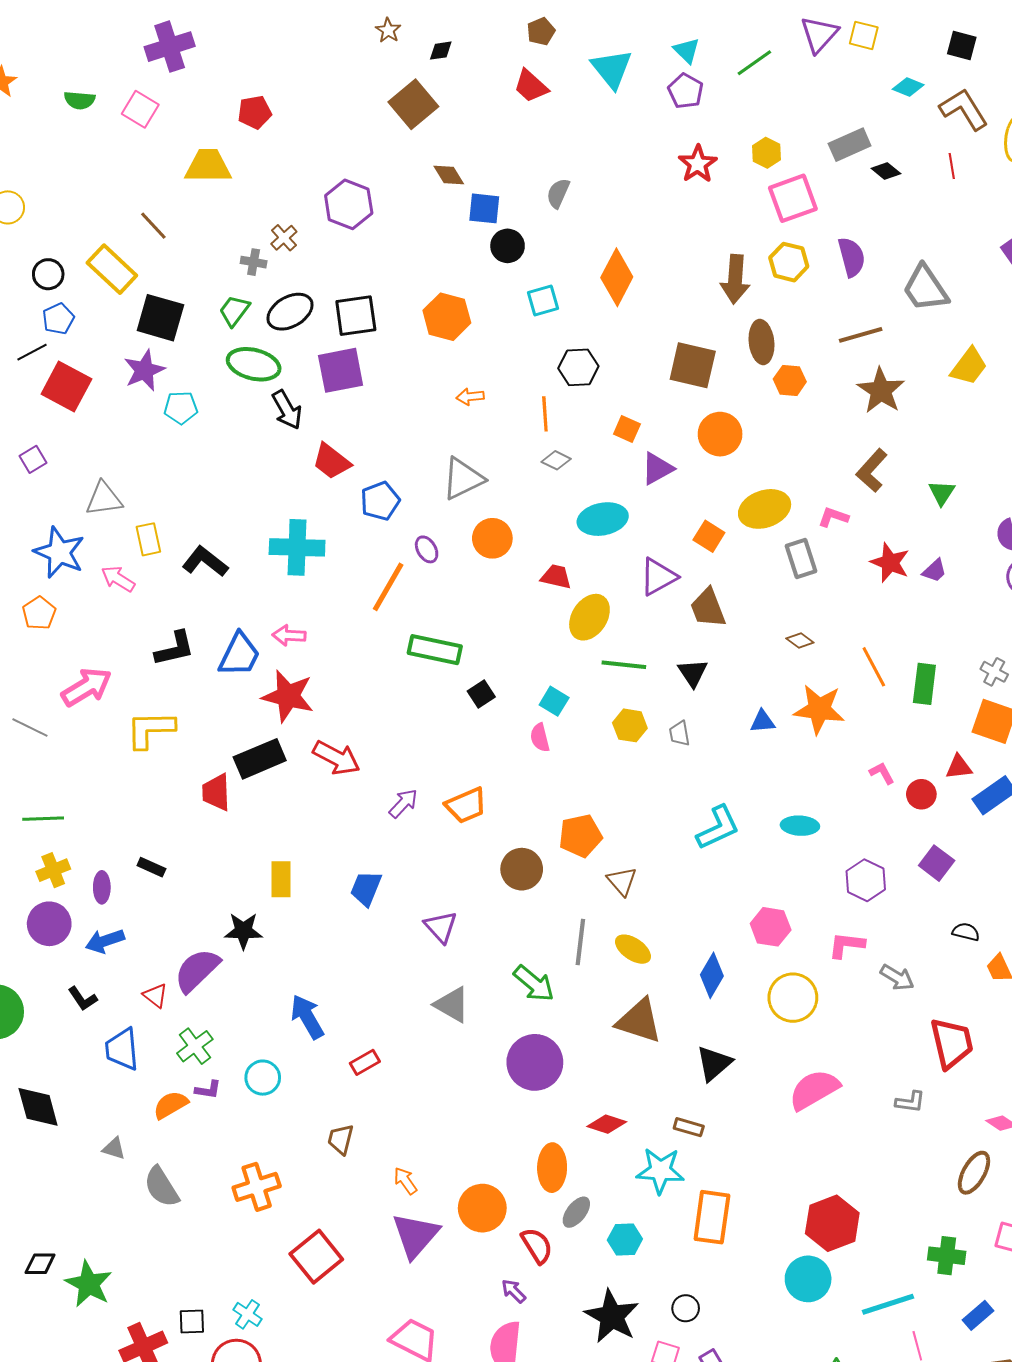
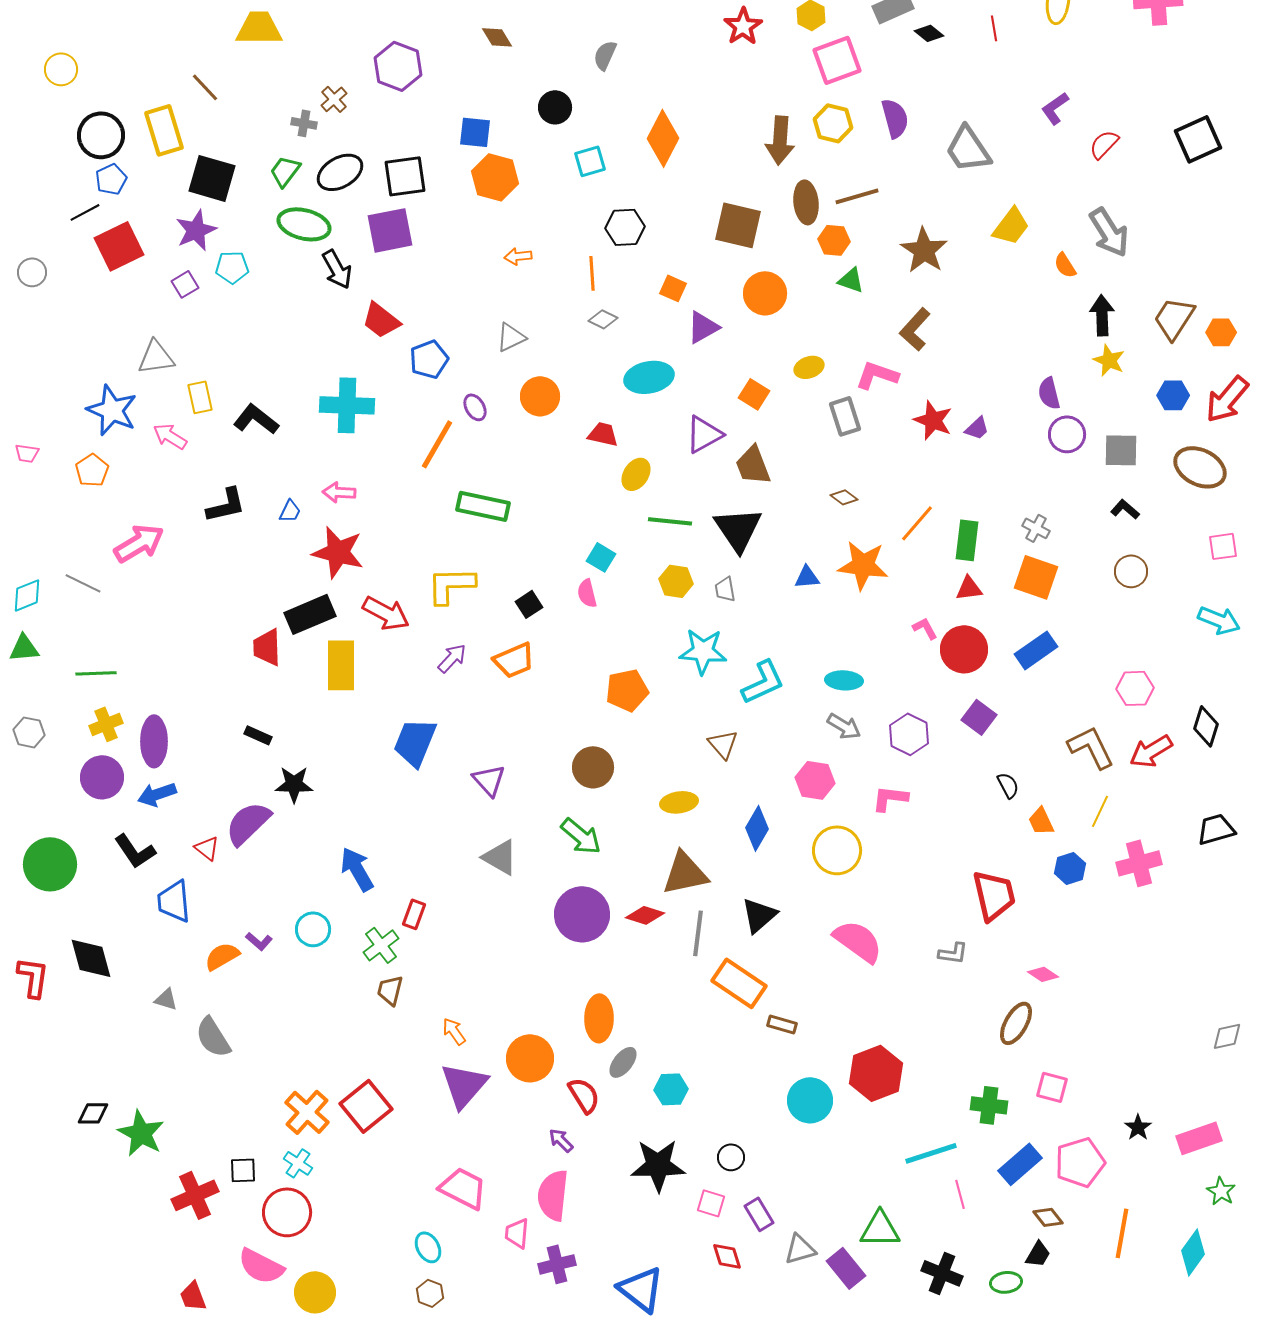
blue square: (484, 208) -> (475, 132), moved
yellow rectangle: (112, 269) -> (164, 130), turned 30
black circle: (48, 274) -> (101, 135), size x1.5
brown line: (861, 335) -> (857, 196), moved
red square: (66, 387) -> (119, 246), turned 36
purple square: (33, 459) -> (185, 284), moved
gray triangle: (463, 479) -> (511, 337), size x0.7
green triangle: (942, 493) -> (851, 280), moved, turned -44
yellow ellipse: (765, 509) -> (809, 367), size x0.6
pink L-shape: (833, 517) -> (877, 375), size x1.4
yellow ellipse: (589, 617) -> (636, 474), size x0.7
blue trapezoid: (239, 655) -> (290, 511), size x0.5
orange line: (874, 667) -> (917, 523), turned 69
black triangle: (693, 673) -> (738, 529), size x1.6
black square: (481, 694) -> (529, 604), moved
yellow L-shape: (150, 730) -> (451, 585), moved
red triangle: (959, 767) -> (969, 588), moved
red circle: (921, 794) -> (964, 649), size x1.6
black rectangle: (151, 867) -> (258, 735), moved
brown circle: (522, 869) -> (593, 767), moved
yellow rectangle: (281, 879) -> (341, 665), moved, size x1.4
brown triangle: (622, 881) -> (723, 744), moved
purple ellipse: (102, 887) -> (154, 741), size x1.6
blue trapezoid: (366, 888) -> (415, 742), size x1.4
black semicircle: (966, 932) -> (1008, 785), turned 48
gray line: (580, 942) -> (698, 933), moved
yellow ellipse: (633, 949) -> (679, 802), turned -42
gray arrow: (897, 977) -> (844, 726), moved
black L-shape: (83, 999) -> (135, 851), size x1.4
brown triangle: (639, 1021) -> (685, 873), turned -30
green cross: (195, 1046) -> (381, 945), moved
red rectangle: (365, 1062) -> (414, 914), turned -40
purple L-shape: (208, 1090) -> (259, 941), turned 32
pink semicircle: (814, 1090) -> (858, 941), turned 66
red diamond: (607, 1124) -> (645, 915), moved
brown rectangle: (689, 1127) -> (782, 1024), moved
cyan star: (660, 1171) -> (703, 651), moved
orange cross: (257, 1187) -> (307, 1112), moved, turned -30
orange rectangle: (712, 1217) -> (739, 983), moved, turned -64
cyan circle: (808, 1279) -> (810, 1100), moved
blue rectangle: (978, 1315) -> (1020, 1164), size x1.4
black star: (612, 1316) -> (658, 1165), turned -30

